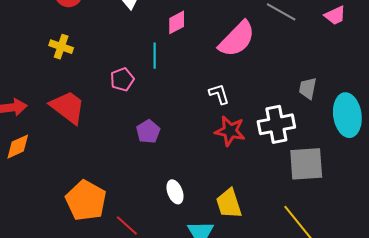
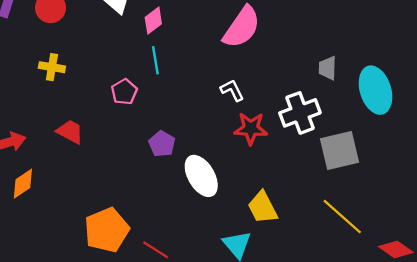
pink diamond: (177, 22) -> (153, 21), moved
red trapezoid: (68, 107) -> (70, 132), size x0.7
white ellipse: (175, 192) -> (201, 176), moved, size x1.6
orange pentagon: (86, 201) -> (107, 230), turned 30

